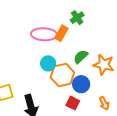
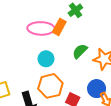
orange hexagon: (62, 75) -> (50, 86), moved
blue circle: (81, 84) -> (97, 89), moved

